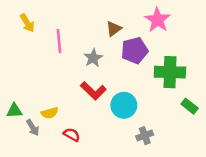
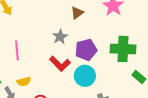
pink line: (59, 41) -> (17, 51), moved
purple pentagon: (135, 50) -> (86, 50), moved

